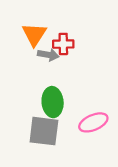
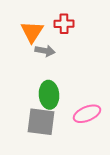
red cross: (63, 44) -> (64, 24), moved

